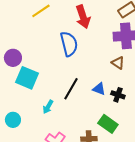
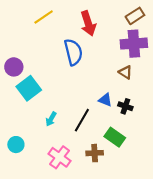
cyan square: (27, 78) -> (29, 88), turned 30
black line: (71, 89) -> (82, 120), moved
cyan circle: (13, 120) -> (16, 145), moved

